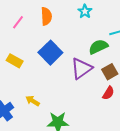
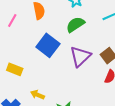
green semicircle: (98, 47) -> (75, 25), moved
yellow rectangle: (15, 61) -> (15, 69), moved

